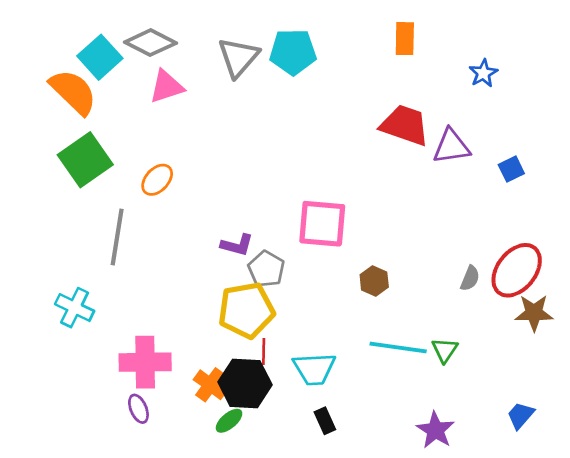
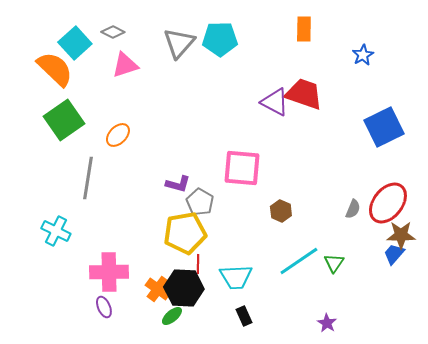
gray diamond: (150, 43) -> (113, 32), size x0.6
purple triangle: (451, 146) -> (275, 102), moved, turned 36
blue square: (511, 169) -> (384, 127), size x2.0
cyan line: (398, 348) -> (299, 261), turned -42
blue trapezoid: (521, 415) -> (394, 254), moved
purple star: (435, 430) -> (327, 323), size x0.7

